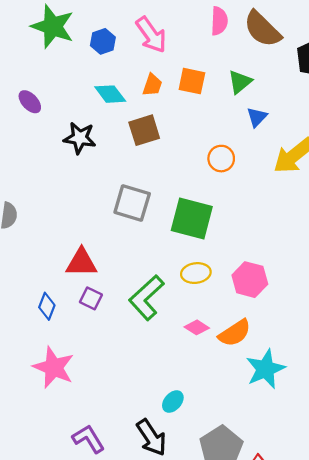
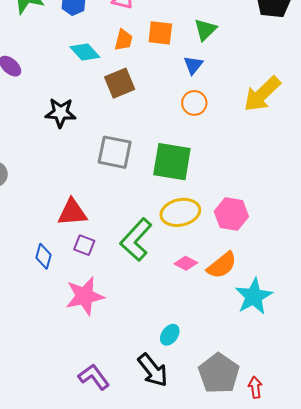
blue triangle: (257, 117) -> (193, 65), moved
black star: (80, 138) -> (61, 113), moved
yellow ellipse: (196, 273) -> (180, 212), size x1.4
pink star: (54, 367) -> (85, 296), moved, turned -30

